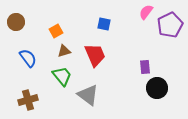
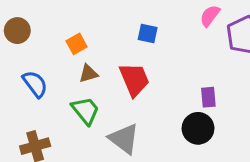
black circle: (157, 88) -> (198, 128), moved

